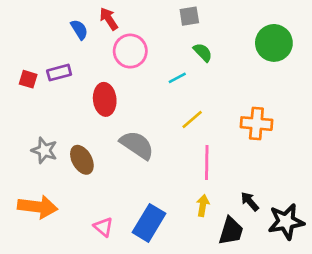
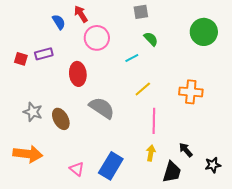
black star: (286, 222) -> (213, 165), size x0.6

